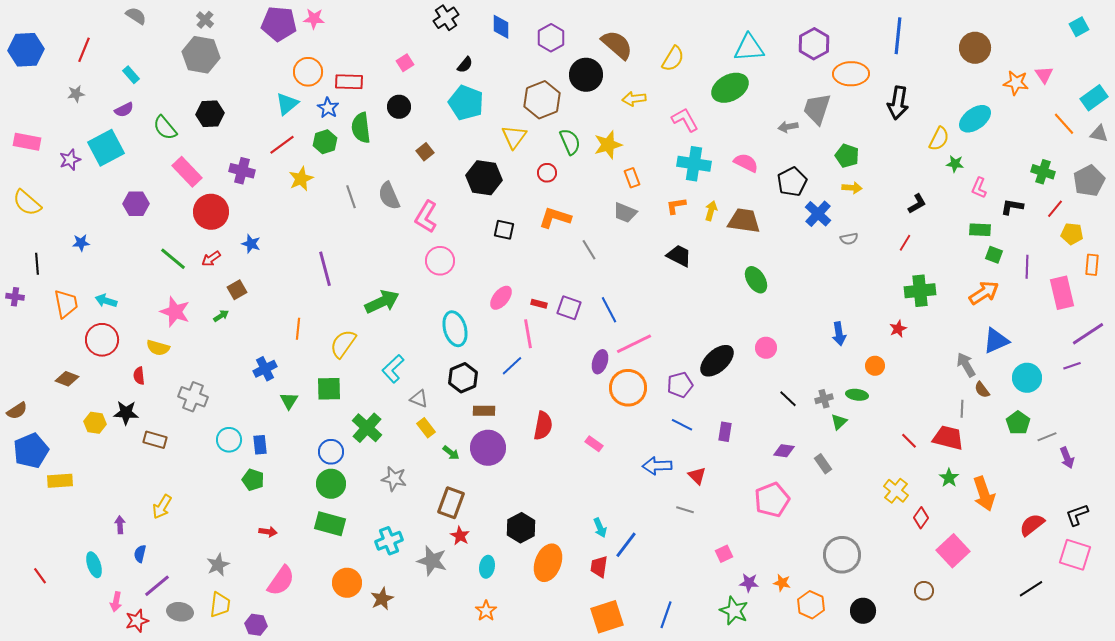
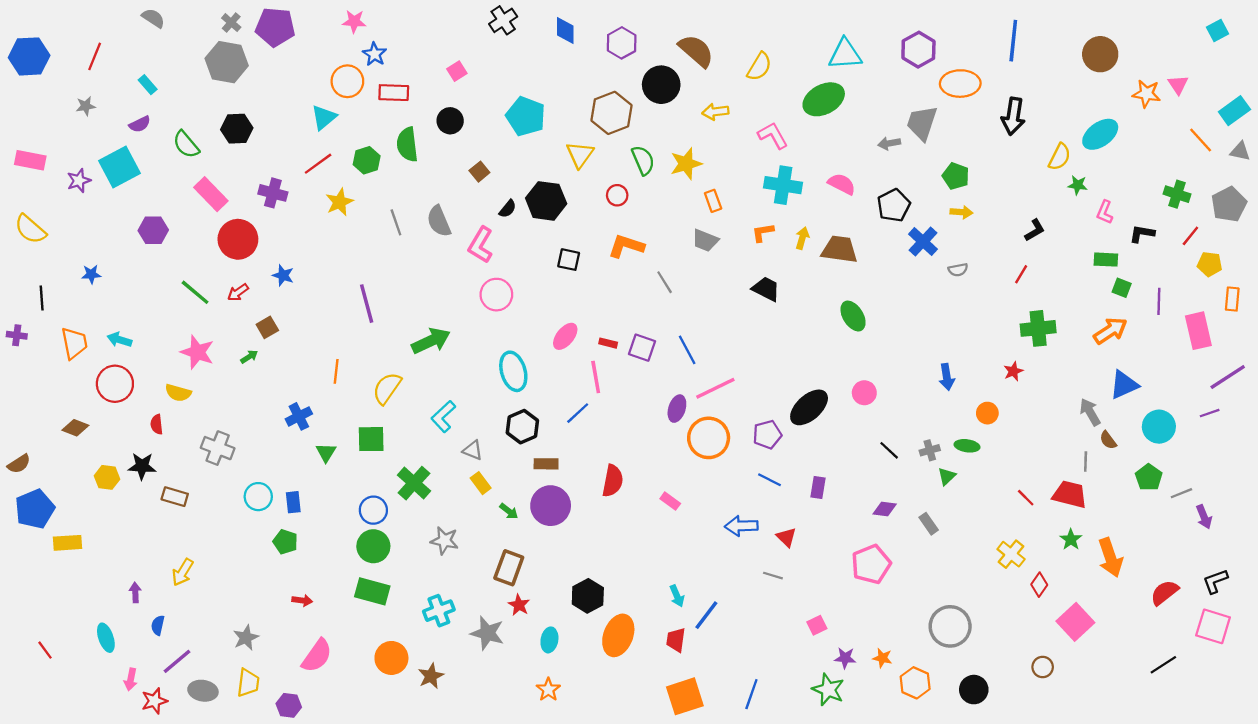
purple pentagon: (279, 24) -> (275, 27), moved
black semicircle: (465, 65) -> (508, 209), moved
blue star: (328, 108) -> (375, 54), moved

